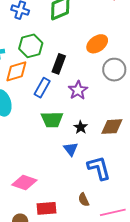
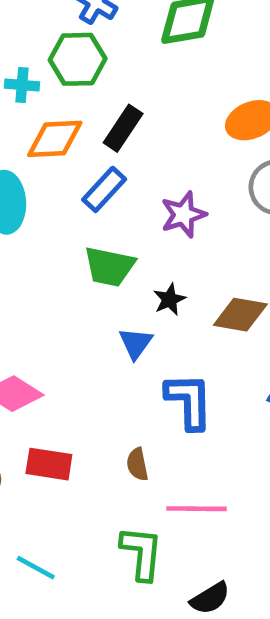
green hexagon: (31, 46) -> (78, 59), moved
black rectangle: (59, 64) -> (123, 128), moved

